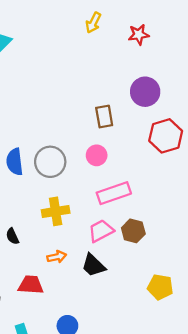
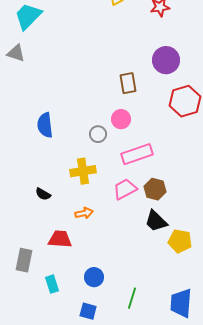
gray circle: (50, 162) -> (98, 134), moved, size x0.6
black semicircle: (12, 236) -> (43, 194), turned -35
black trapezoid: (93, 265) -> (156, 221), moved

